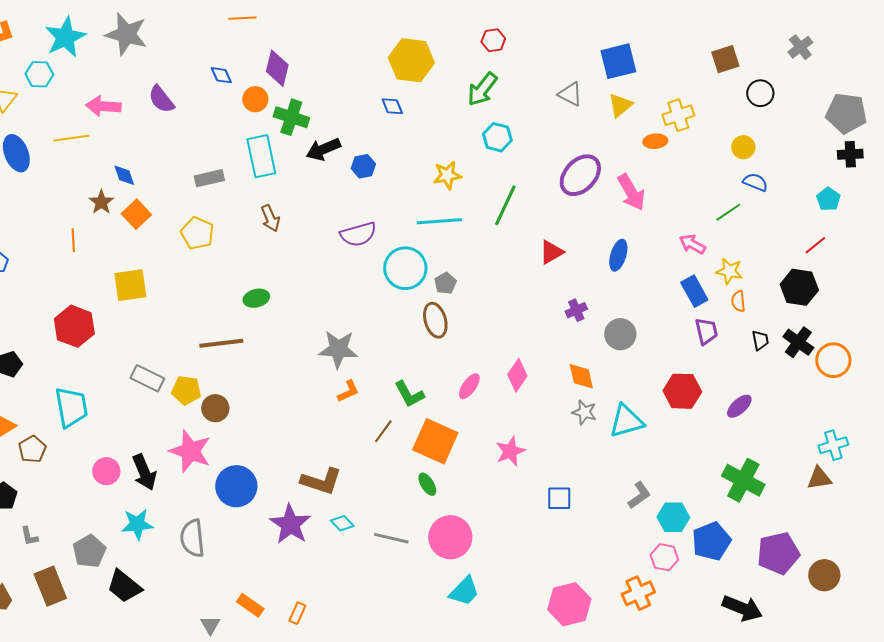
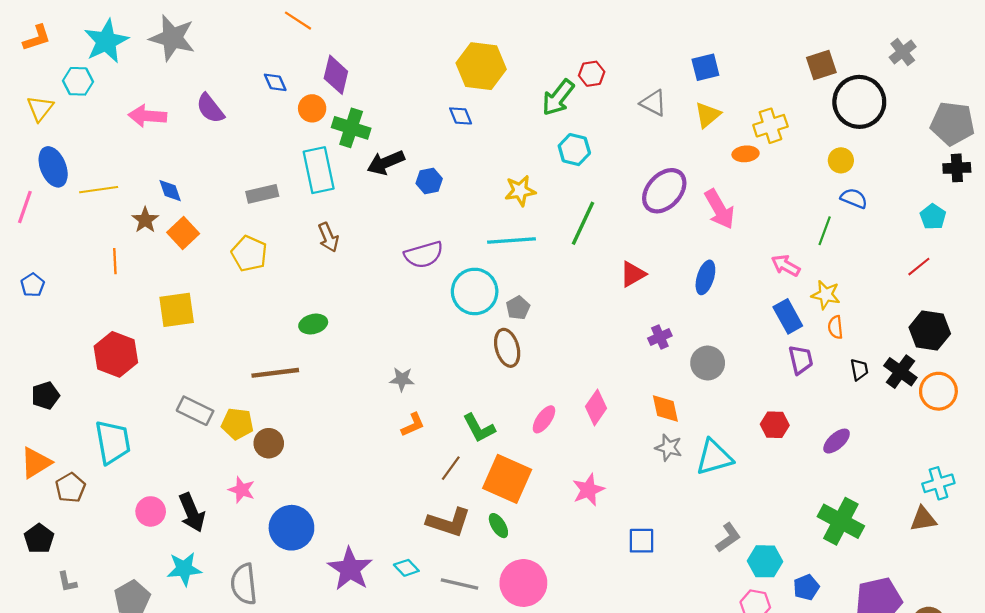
orange line: (242, 18) -> (298, 21), turned 36
red hexagon: (493, 40) -> (592, 74), moved
blue square: (618, 61) -> (705, 67), size x0.7
black circle: (760, 93) -> (859, 102), size x1.8
yellow line: (71, 138) -> (99, 190), moved
green line: (728, 212) -> (825, 231), turned -36
black hexagon: (799, 287) -> (930, 331), moved
gray star: (338, 349) -> (402, 379), size x0.6
red hexagon: (682, 391) -> (775, 425), size x0.7
pink star: (190, 451) -> (242, 490), size x0.6
brown L-shape: (321, 481) -> (449, 522), moved
blue pentagon: (711, 541) -> (806, 587), size x0.6

